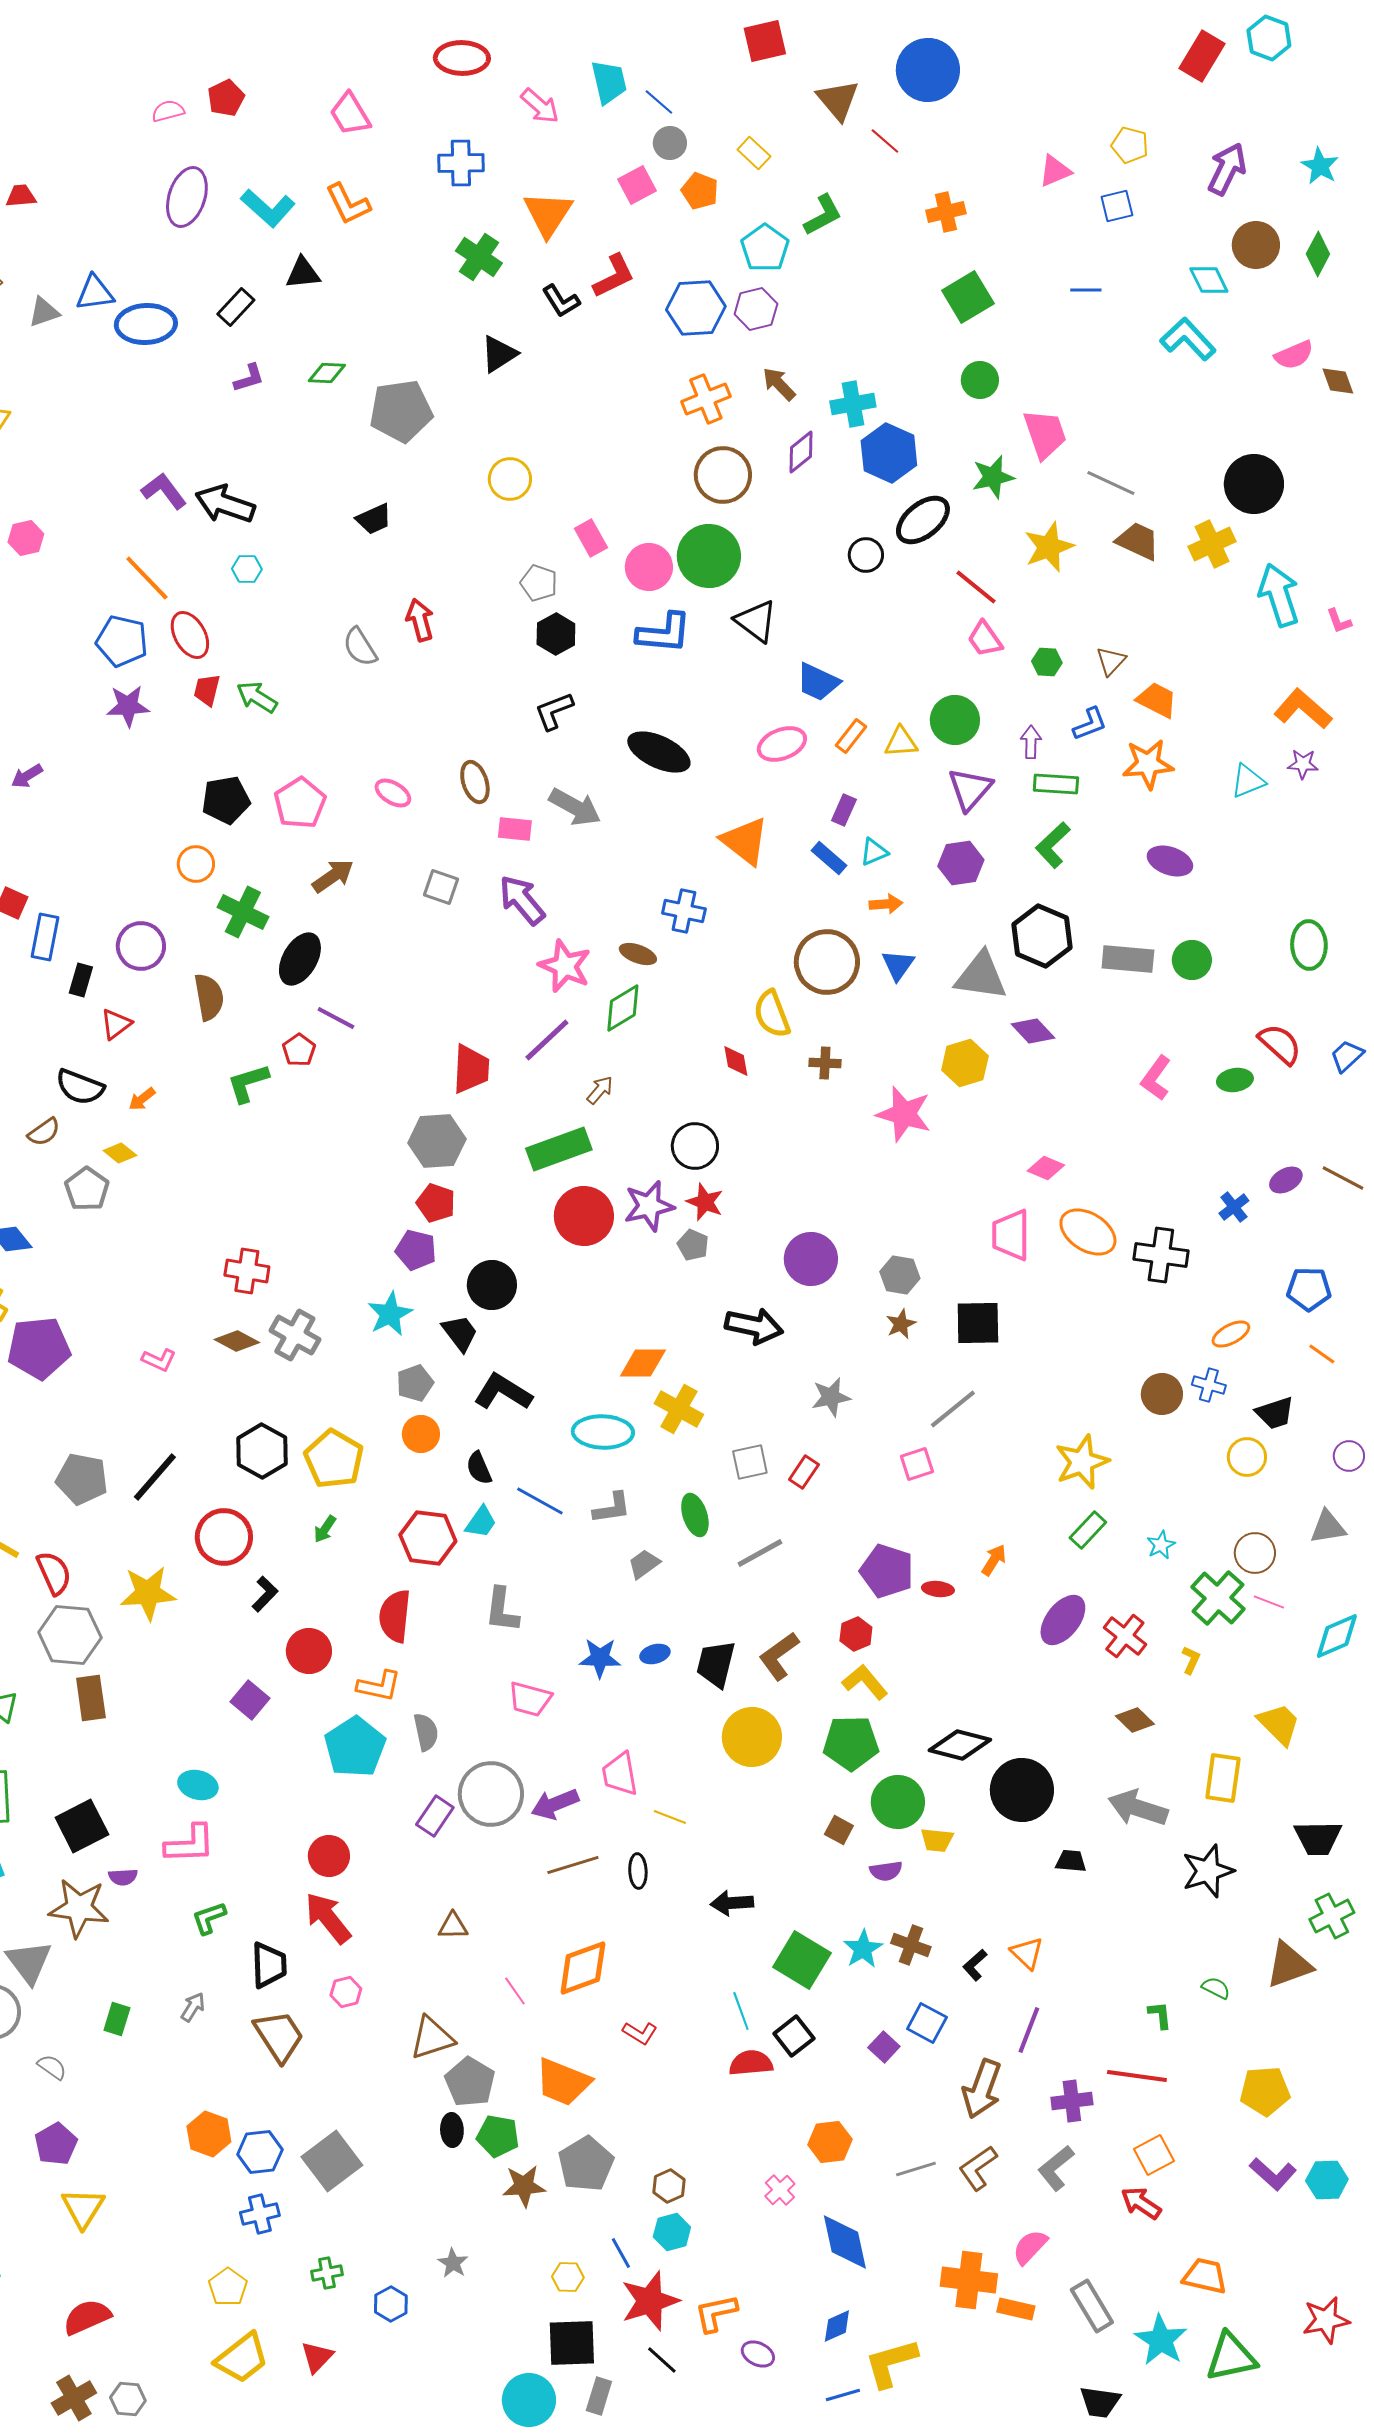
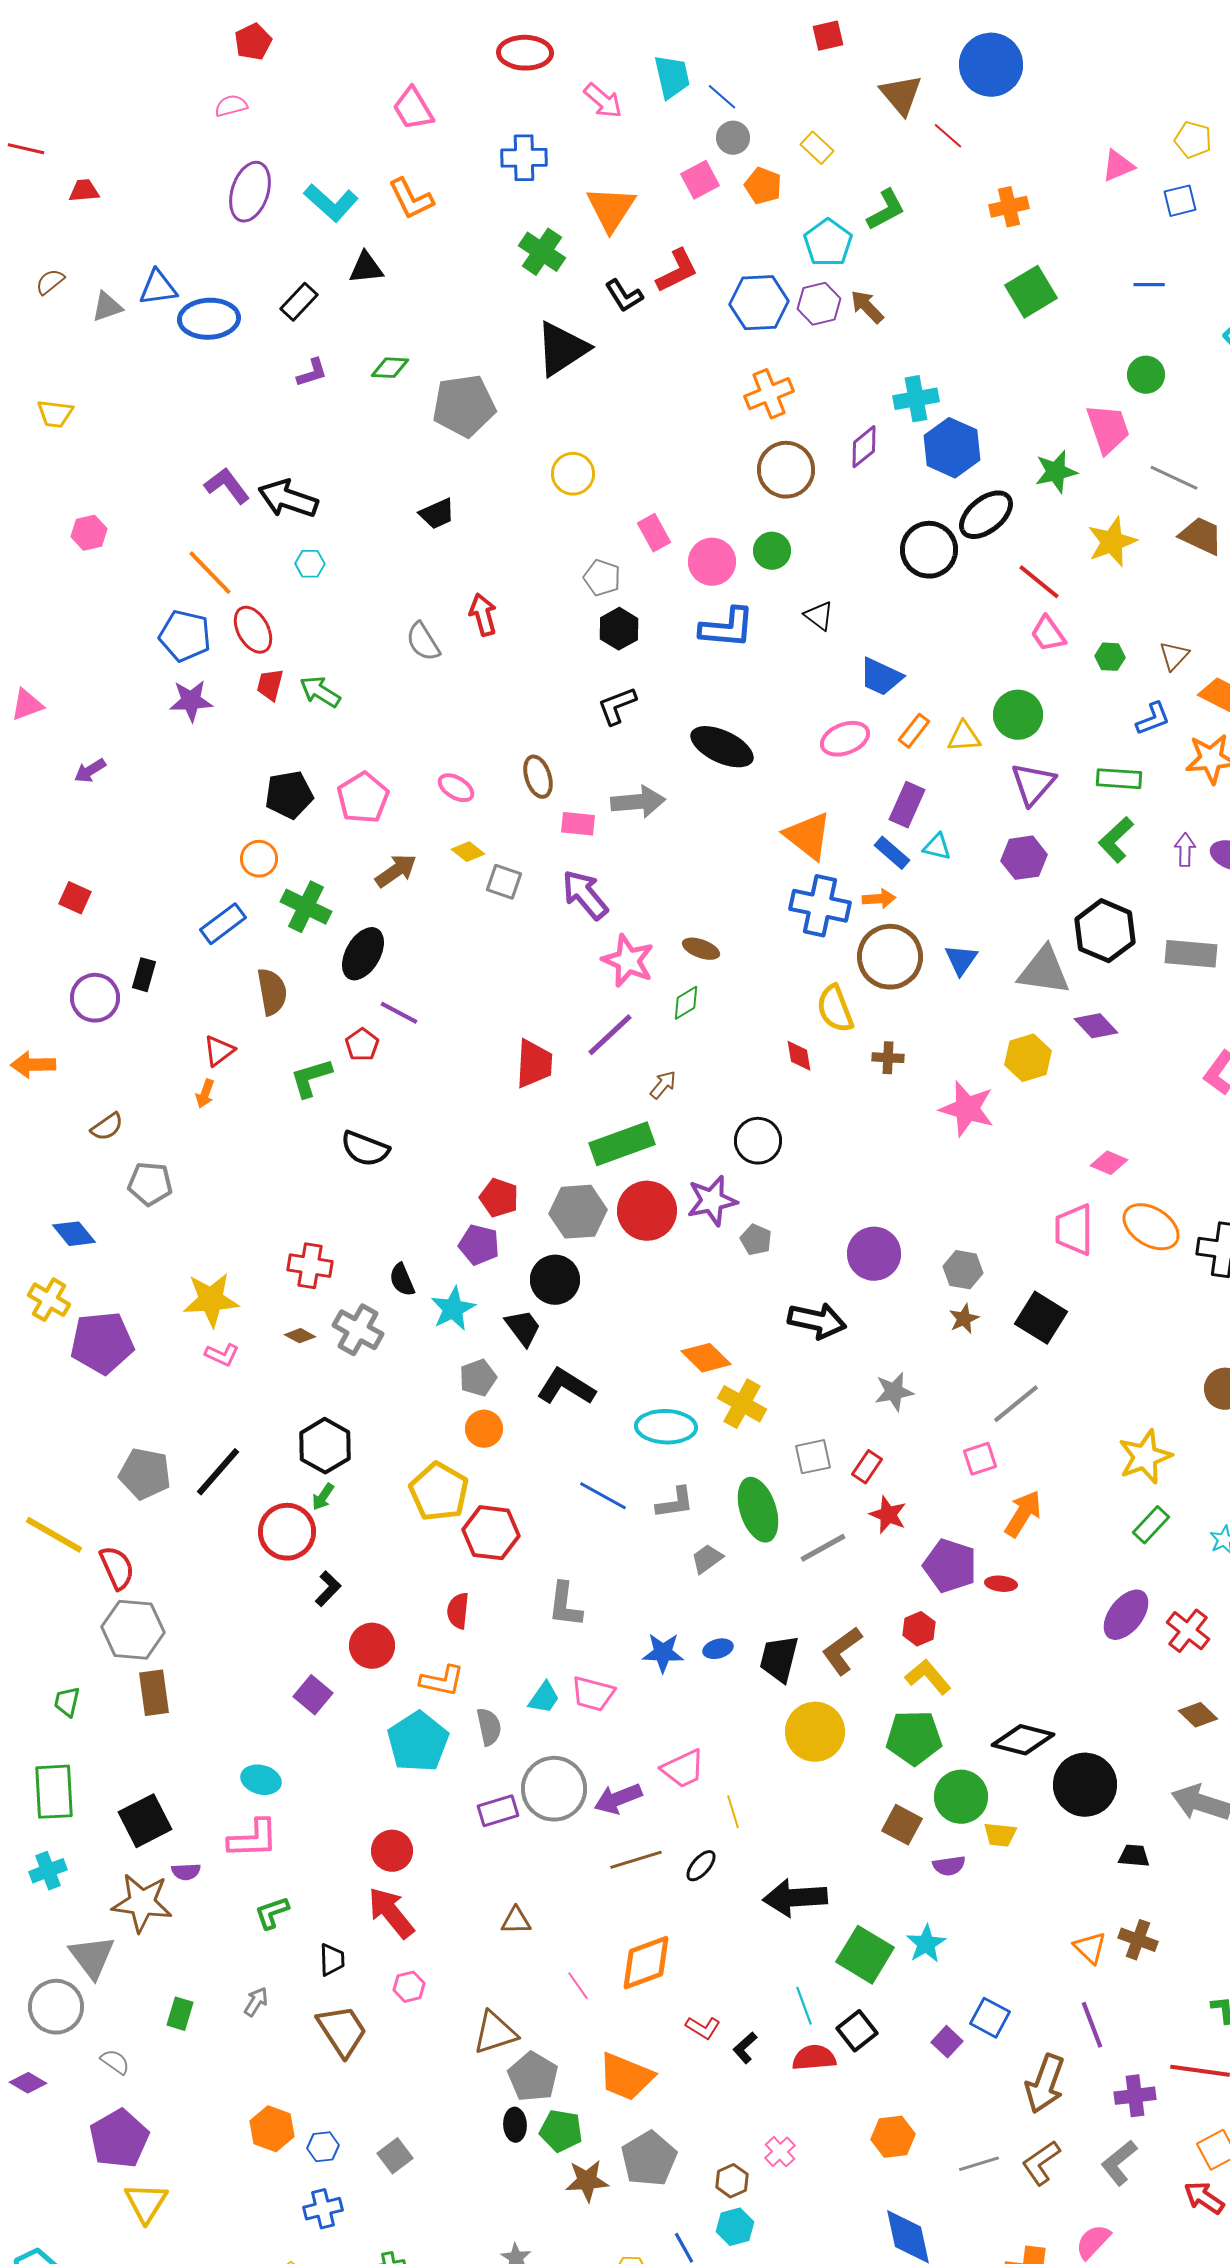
red square: (765, 41) -> (828, 36), size x0.7
red pentagon: (226, 98) -> (253, 42), moved
black triangle: (499, 354) -> (562, 349), size x1.5
green circle: (980, 380) -> (1146, 375), moved
brown arrow: (779, 384) -> (867, 307), moved
black circle: (866, 555) -> (929, 550), size x1.6
green circle: (709, 556) -> (772, 551), size x0.6
black triangle: (756, 621) -> (819, 616), size x0.7
purple arrow: (1031, 742) -> (1185, 850), moved
gray arrow: (575, 807) -> (638, 802), turned -34
purple rectangle: (844, 810) -> (907, 805), size x1.4
cyan triangle: (874, 852) -> (937, 847), turned 36
orange arrow: (886, 904) -> (879, 899), moved
blue cross: (684, 911) -> (820, 906), moved, size x1.4
blue rectangle: (45, 937) -> (223, 924), moved, turned 42
purple circle: (141, 946) -> (95, 998), moved
green diamond: (623, 1008) -> (686, 1003), size x0.7
red triangle: (116, 1024) -> (219, 1051), moved
black semicircle: (80, 1087) -> (365, 1149), moved
orange arrow: (142, 1099) -> (205, 1094), turned -32
gray hexagon: (437, 1141) -> (578, 1212), moved
yellow diamond: (120, 1153) -> (468, 852), moved
gray pentagon: (87, 1189) -> (150, 1184), turned -30
red star: (705, 1202) -> (888, 1515), moved
black square: (978, 1323) -> (1041, 1318), turned 33
brown diamond: (237, 1341) -> (300, 1336), size x0.7
orange diamond: (643, 1363) -> (706, 1358), turned 45
yellow pentagon: (334, 1459) -> (439, 1492), moved
black semicircle: (479, 1468) -> (402, 1280), moved
green ellipse: (695, 1515) -> (758, 1510), size x1.5
cyan trapezoid: (481, 1522) -> (544, 1698), moved
green arrow: (325, 1529) -> (323, 1497), moved
orange arrow: (994, 1560) -> (1023, 1514), moved, size x1.5
yellow star: (148, 1593) -> (211, 1300), moved
red semicircle: (395, 1616) -> (458, 1611), size x0.7
pink trapezoid: (620, 1774) -> (683, 1769), turned -105
purple rectangle: (435, 1816) -> (498, 1811), turned 39
yellow line: (670, 1817) -> (733, 1812), turned 52
brown square: (839, 1830) -> (902, 1825), size x1.4
black ellipse: (638, 1871) -> (701, 1866), turned 44
black arrow: (732, 1903) -> (795, 1898), size x1.5
brown cross: (911, 1945) -> (1138, 1940), moved
black trapezoid: (269, 1965) -> (332, 1960), size x0.7
black L-shape: (975, 1965) -> (745, 2048), moved
purple line: (1029, 2030) -> (1092, 2025), turned -42
purple pentagon: (56, 2144) -> (119, 2139), size x1.4
blue hexagon: (260, 2152) -> (323, 2147), size x0.7
gray square: (332, 2161) -> (395, 2156), size x0.6
pink cross: (780, 2190) -> (780, 2152), moved

